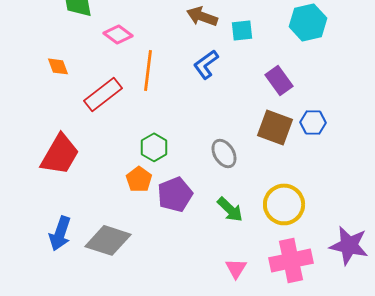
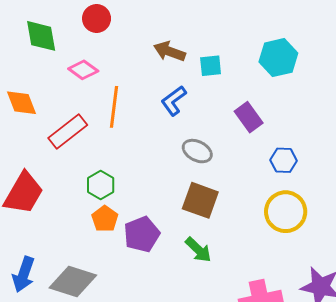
orange diamond: (58, 66) -> (22, 103), size x1.4
brown square: (275, 127) -> (200, 200), moved
green hexagon: (154, 147) -> (101, 185), moved
gray ellipse: (224, 153) -> (197, 151), moved, turned -32
yellow circle: (284, 204) -> (286, 212), moved

